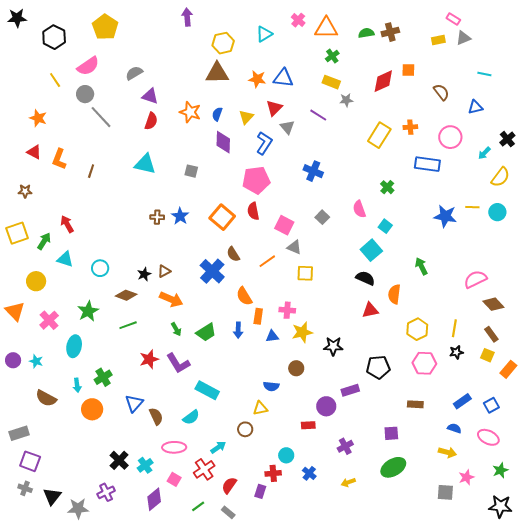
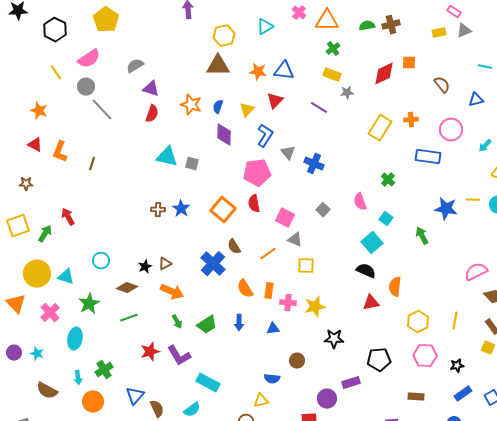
gray triangle: (287, 127) -> (288, 153), moved
cyan triangle: (145, 164) -> (167, 157), moved
cyan triangle: (65, 259) -> (66, 277), moved
green arrow: (421, 266) -> (422, 236), moved
yellow circle: (36, 281) -> (37, 274), size x1.4
orange rectangle: (258, 316) -> (269, 291), moved
yellow star: (302, 332) -> (315, 307), moved
black star: (456, 352) -> (457, 366), moved

